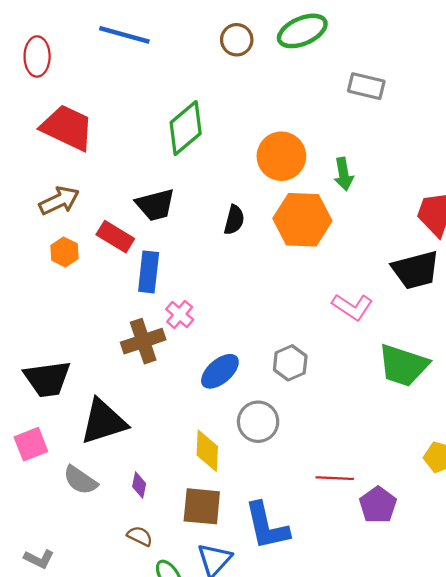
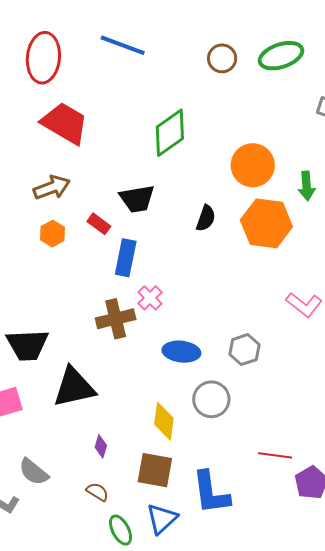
red ellipse: (37, 56) -> (43, 58), size x1.4
red rectangle: (115, 237) -> (99, 224), size x0.7
blue ellipse: (220, 371) -> (181, 352), turned 42
gray semicircle: (80, 480) -> (34, 472), moved

